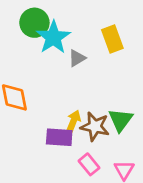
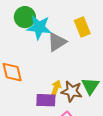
cyan star: (53, 37) -> (39, 27), turned -30
gray triangle: (77, 58) -> (57, 42), size x1.5

